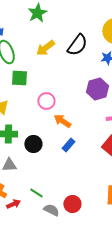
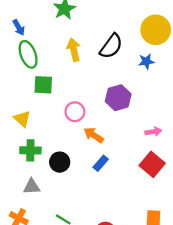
yellow arrow: (45, 48) -> (74, 50), turned 114
purple hexagon: (97, 89) -> (118, 98), moved

